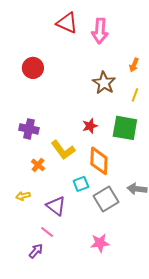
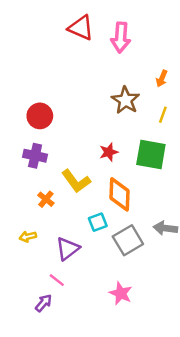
red circle: (33, 68) -> (40, 116), moved
purple triangle: (56, 206) -> (68, 249), turned 45
pink star: (100, 243) -> (121, 293), turned 30

